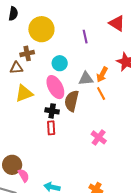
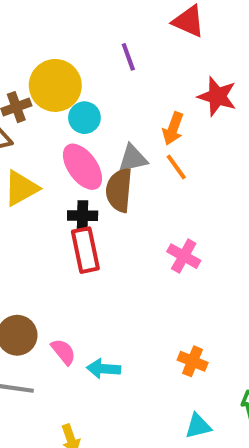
yellow circle: (41, 29) -> (55, 85), moved
gray triangle: (86, 79) -> (133, 158), moved
red rectangle: (51, 128) -> (85, 250), size x1.5
pink semicircle: (24, 175) -> (63, 352), moved

